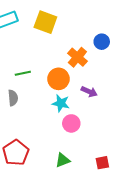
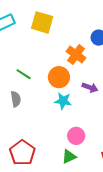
green line: (23, 73) -> (24, 74), turned 49
pink circle: (71, 123) -> (76, 136), moved

